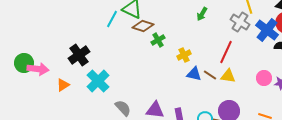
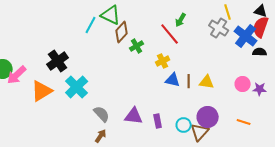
brown diamond: (143, 26) -> (122, 32), turned -65
red line: (226, 52) -> (170, 34), moved, turned -65
pink arrow: (38, 69) -> (17, 75), turned 130
brown line: (210, 75) -> (189, 81), turned 56
orange triangle: (63, 85) -> (42, 91), size x1.6

